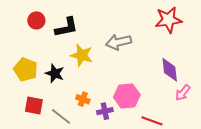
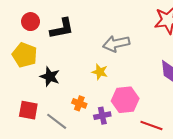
yellow star: (82, 55) -> (100, 72), moved, size x0.7
yellow pentagon: (26, 70) -> (25, 55), moved

